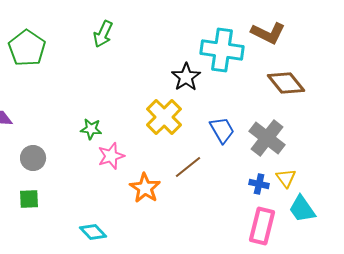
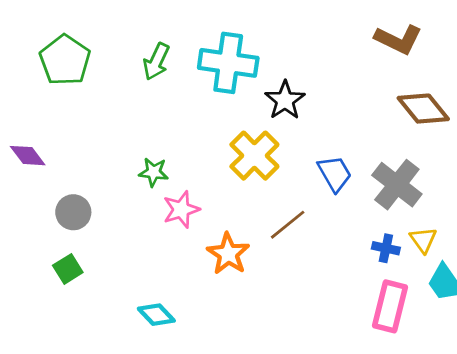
green arrow: (103, 34) -> (156, 61), moved
cyan cross: (222, 50) -> (228, 63), moved
green square: (29, 199) -> (68, 269), turned -30

